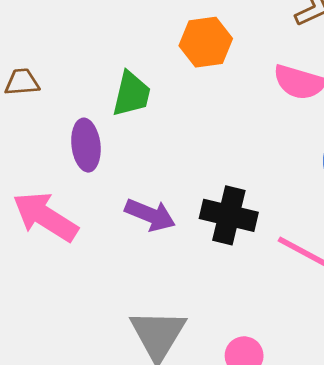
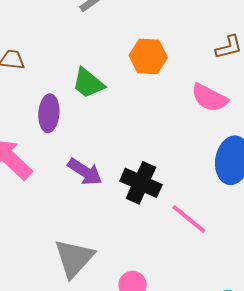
green trapezoid: (131, 94) -> (88, 83), turned 105

